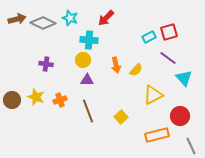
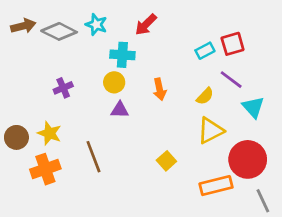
purple cross: (46, 64) -> (63, 88), turned -32
yellow semicircle: (136, 70) -> (205, 96), moved
orange cross: (60, 100) -> (45, 169), moved, size x1.5
brown line: (88, 111) -> (94, 157), moved
red circle: (180, 116) -> (248, 159), size x1.4

